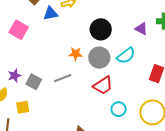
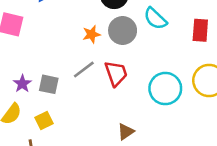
cyan semicircle: (126, 56) -> (155, 19), turned 96
red trapezoid: (103, 85) -> (116, 73), moved, turned -60
cyan circle: (119, 109) -> (165, 89), size x1.6

